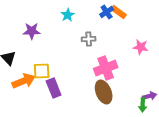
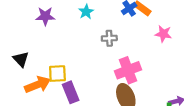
purple star: (32, 31) -> (45, 16), moved
pink star: (141, 47) -> (163, 34), moved

